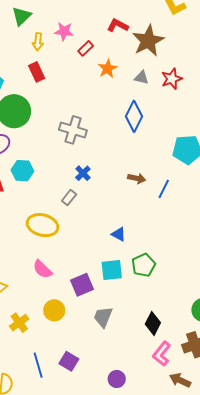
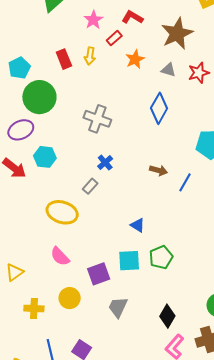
red L-shape: (118, 25) -> (132, 17), moved
pink star: (64, 31) -> (93, 20), turned 30
yellow arrow: (38, 42) -> (90, 56), moved
yellow cross: (19, 323) -> (34, 308), turned 36

